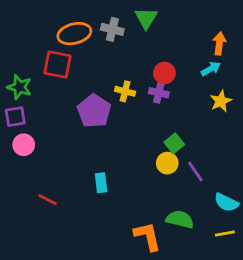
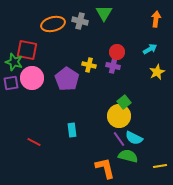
orange arrow: (219, 43) -> (156, 19), moved
red square: (57, 65) -> (27, 50), moved
pink circle: (24, 145) -> (32, 78), moved, size x1.5
yellow circle: (167, 163) -> (119, 116), size x1.5
purple line: (195, 172) -> (119, 139), moved
cyan semicircle: (226, 202) -> (134, 138), moved

